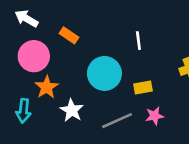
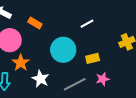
white line: (138, 41) -> (87, 24), turned 72

